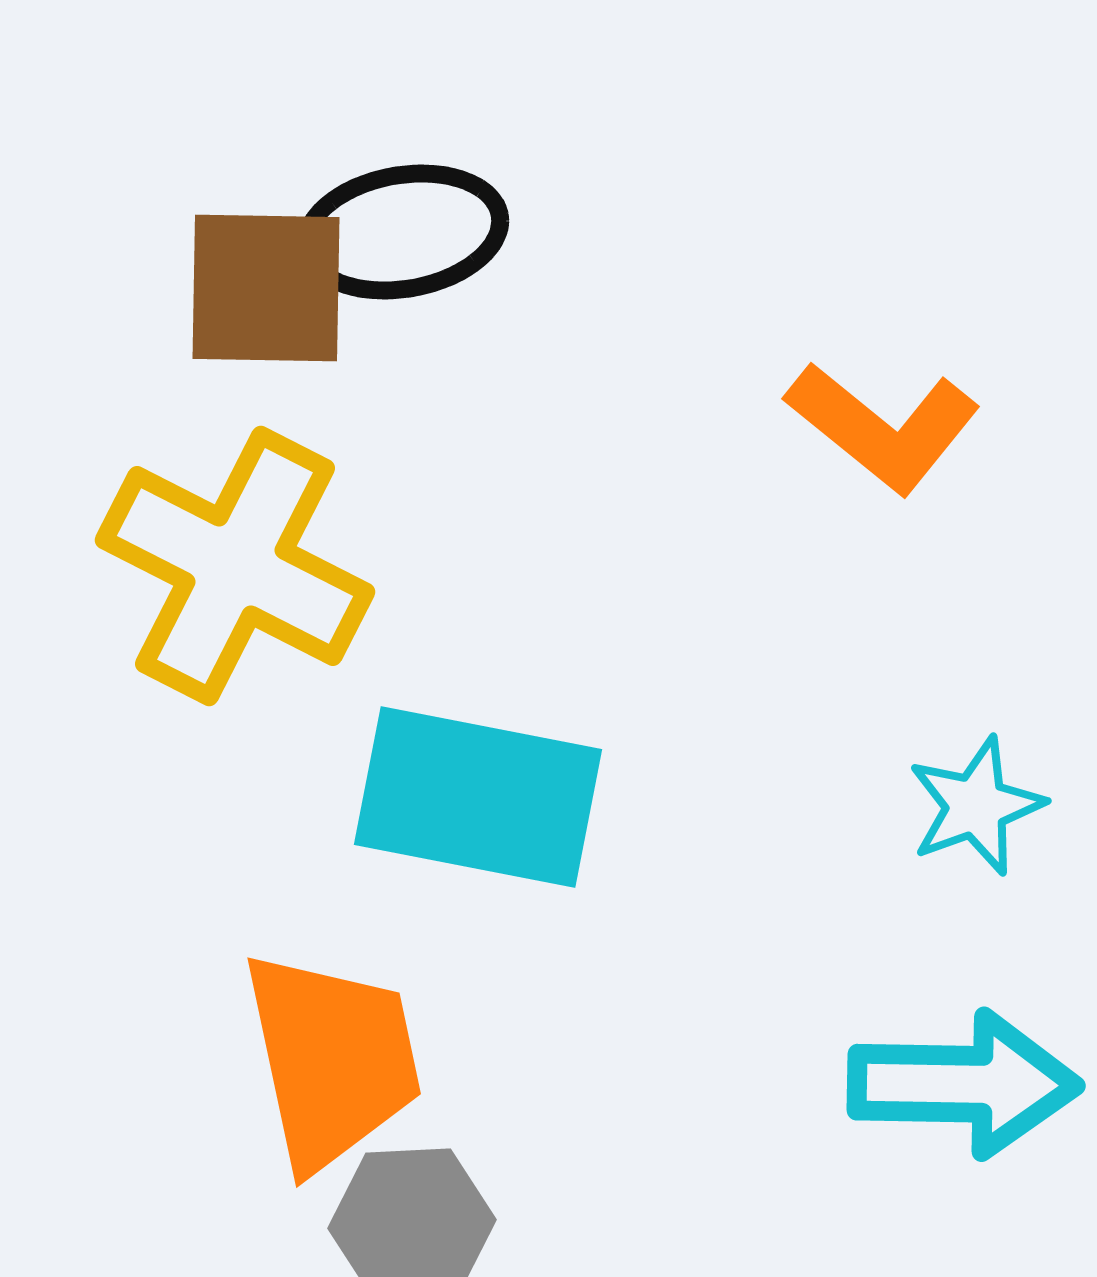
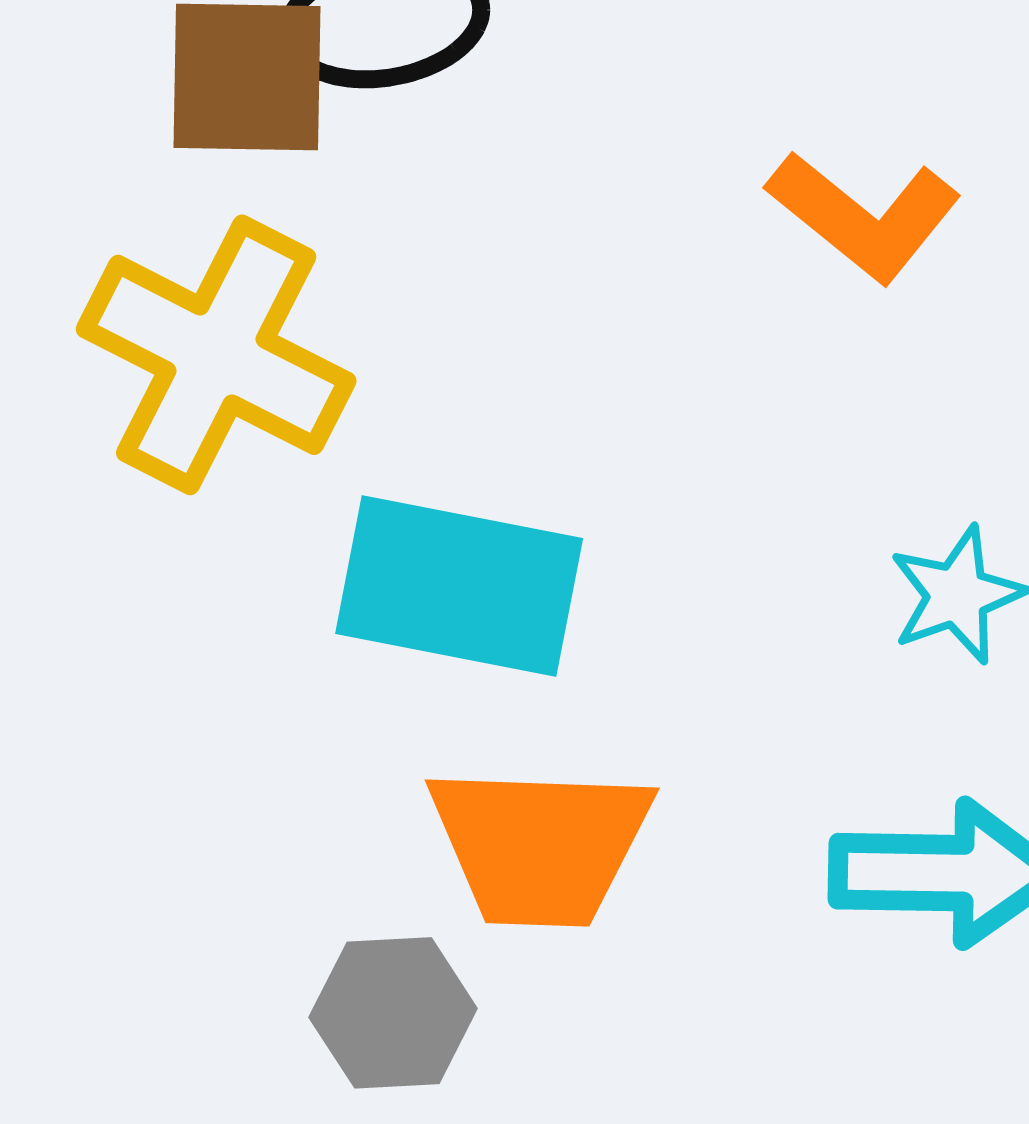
orange trapezoid: (332, 1060) -> (540, 845), moved, turned 104

